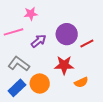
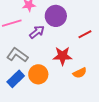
purple circle: (67, 34) -> (56, 16), moved

